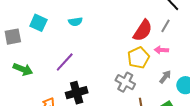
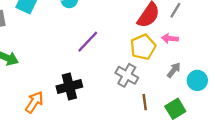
purple line: (65, 62) -> (88, 42), moved

